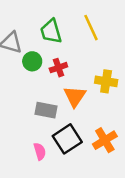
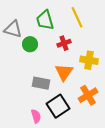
red cross: (58, 68) -> (64, 43), moved
orange cross: (105, 140) -> (88, 95), moved

